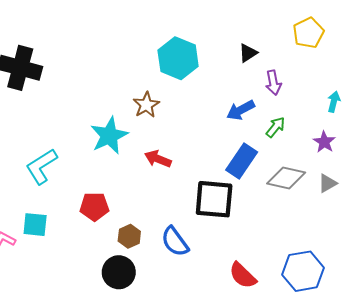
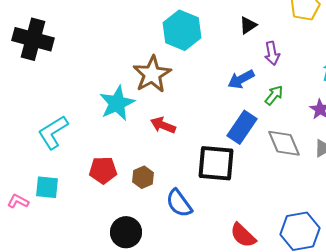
brown star: (146, 105) -> (152, 74), size x1.5
gray diamond: (286, 178) -> (284, 143), turned 54
brown hexagon: (129, 236) -> (143, 177), moved

